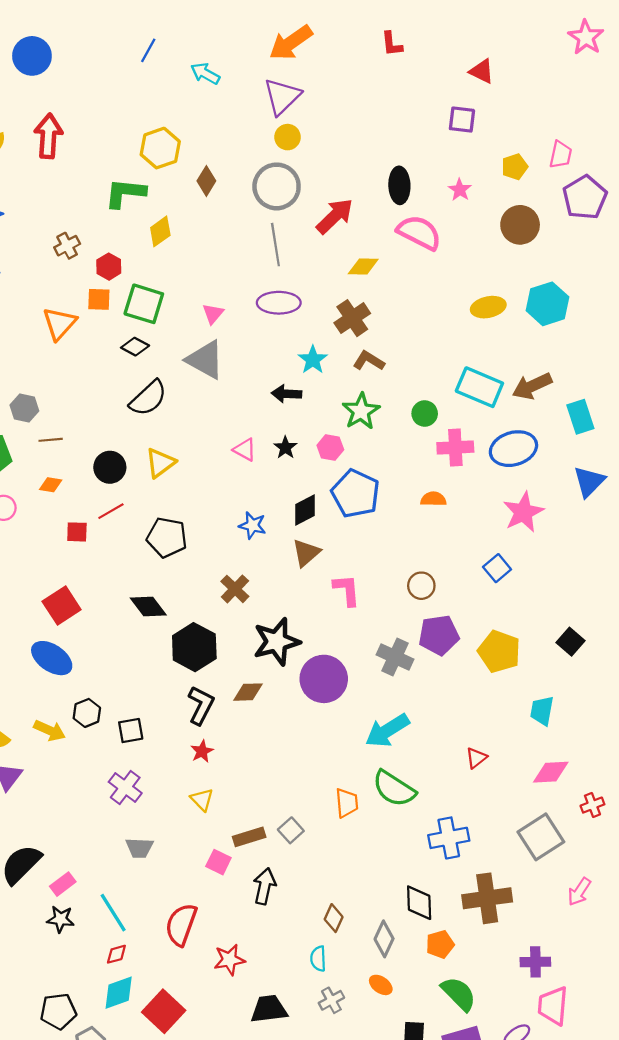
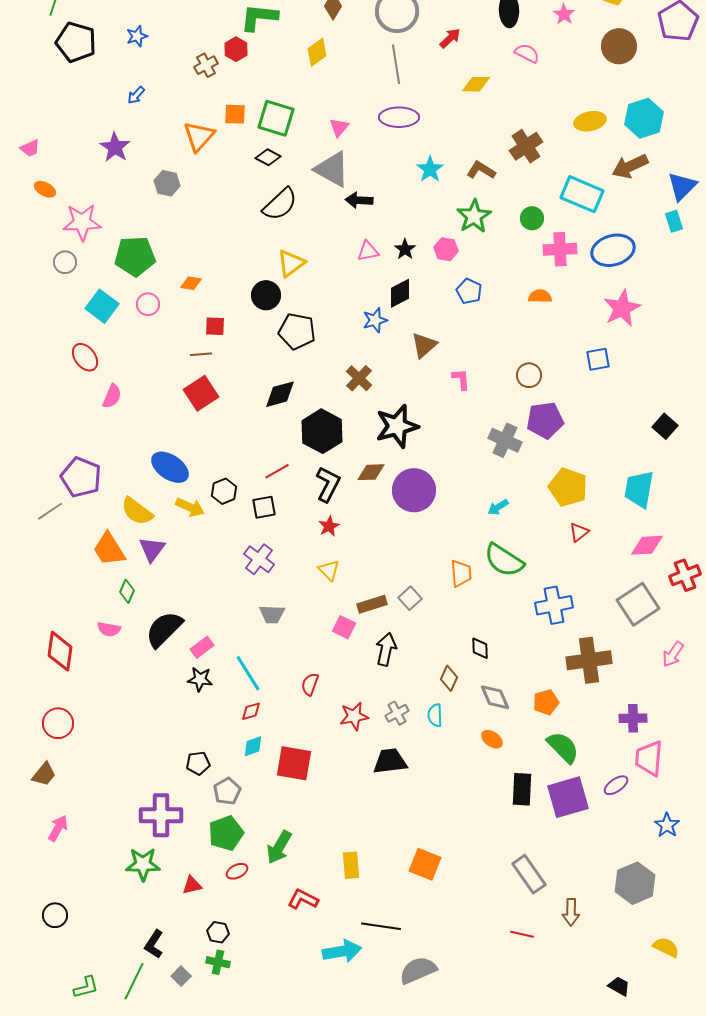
red arrow: (335, 216) -> (450, 38), size x0.6
yellow diamond: (160, 231) -> (317, 52), moved
pink semicircle: (419, 233) -> (527, 53), size x0.6
red hexagon: (109, 267) -> (236, 49), moved
brown cross: (352, 318) -> (526, 146), moved
brown arrow: (532, 386) -> (630, 166), moved
black arrow: (286, 394) -> (359, 200), moved
gray hexagon: (24, 408) -> (167, 183), moved
cyan rectangle: (580, 417) -> (674, 221), size x0.7
brown line: (51, 440) -> (201, 354), moved
pink triangle: (245, 450) -> (368, 251), turned -40
black circle: (110, 467) -> (266, 295), moved
blue triangle: (589, 481) -> (682, 186), moved
blue pentagon: (356, 494) -> (469, 291), size x0.6
black diamond: (305, 510) -> (400, 293), moved
red line: (111, 511) -> (277, 471), moved
blue star: (252, 525) -> (375, 320), turned -30
blue square: (497, 568) -> (598, 359), turned 30
pink L-shape: (347, 590) -> (461, 379), size x0.7
black diamond: (148, 607) -> (280, 394), turned -68
yellow pentagon: (499, 651) -> (568, 487), moved
blue ellipse: (52, 658) -> (170, 467), moved
purple circle: (324, 679) -> (414, 490), moved
cyan trapezoid: (542, 711) -> (639, 489), size x1.4
cyan arrow: (387, 730) -> (498, 507), size x0.5
red cross: (592, 805) -> (685, 575), size x1.4
black diamond: (419, 903) -> (480, 648), moved, size x0.7
red semicircle: (181, 925) -> (310, 684), size x0.6
gray diamond: (384, 939) -> (495, 697), turned -48
cyan diamond: (119, 993) -> (253, 746), size x0.7
gray cross: (331, 1000) -> (397, 713), moved
black pentagon: (58, 1011) -> (198, 763), size x0.7
red square: (164, 1011) -> (294, 763), turned -33

